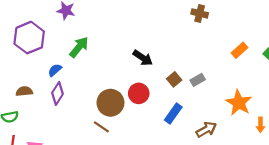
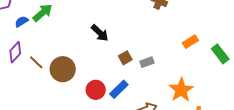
blue semicircle: (55, 70) -> (22, 22), moved
red circle: (139, 93) -> (96, 90), moved
brown line: (101, 127) -> (36, 62), moved

